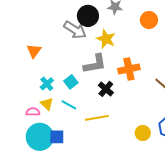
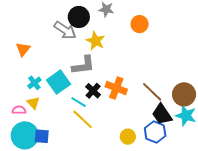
orange cross: (129, 69) -> (116, 88), moved, turned 30
cyan square: (71, 82) -> (58, 82), size x1.6
cyan line: (69, 105) -> (78, 102), moved
yellow line: (97, 118) -> (83, 119), turned 50

